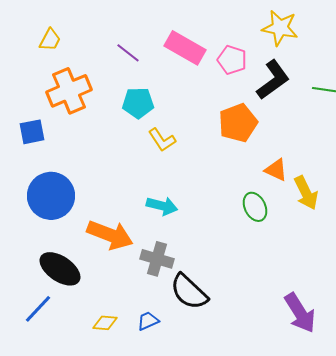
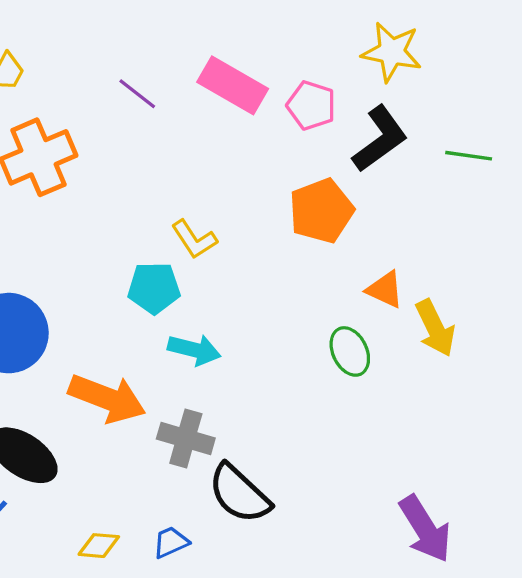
cyan pentagon: (138, 103) -> (154, 288), moved

